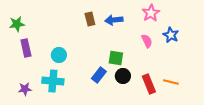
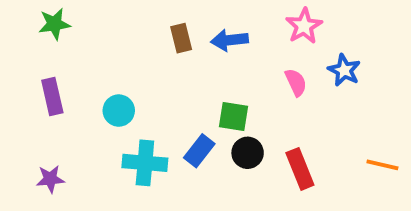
green star: (17, 24) -> (54, 24), moved
cyan cross: (53, 81) -> (145, 163), moved
orange line: (171, 82) -> (382, 165), moved

